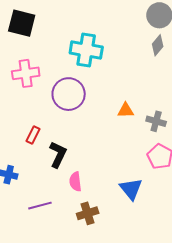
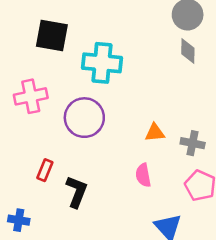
black square: (22, 23) -> (52, 35), moved
gray diamond: (158, 45) -> (188, 51), turned -35
pink semicircle: (75, 182) -> (143, 175), moved

